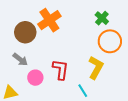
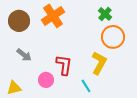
brown circle: (25, 32) -> (19, 21), moved
pink circle: (35, 78) -> (46, 80), moved

